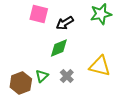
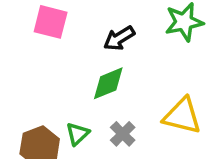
pink square: (39, 14) -> (51, 22), moved

